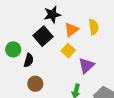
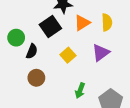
yellow square: (68, 51) -> (68, 55), moved
purple triangle: (86, 66) -> (101, 53), moved

